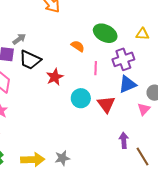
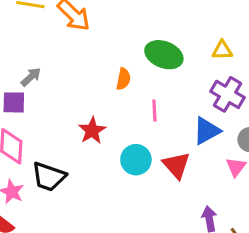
orange semicircle: (78, 46) -> (123, 79), turned 72
purple cross: (123, 59) -> (227, 94), moved, turned -35
black trapezoid: (30, 60) -> (49, 177), moved

